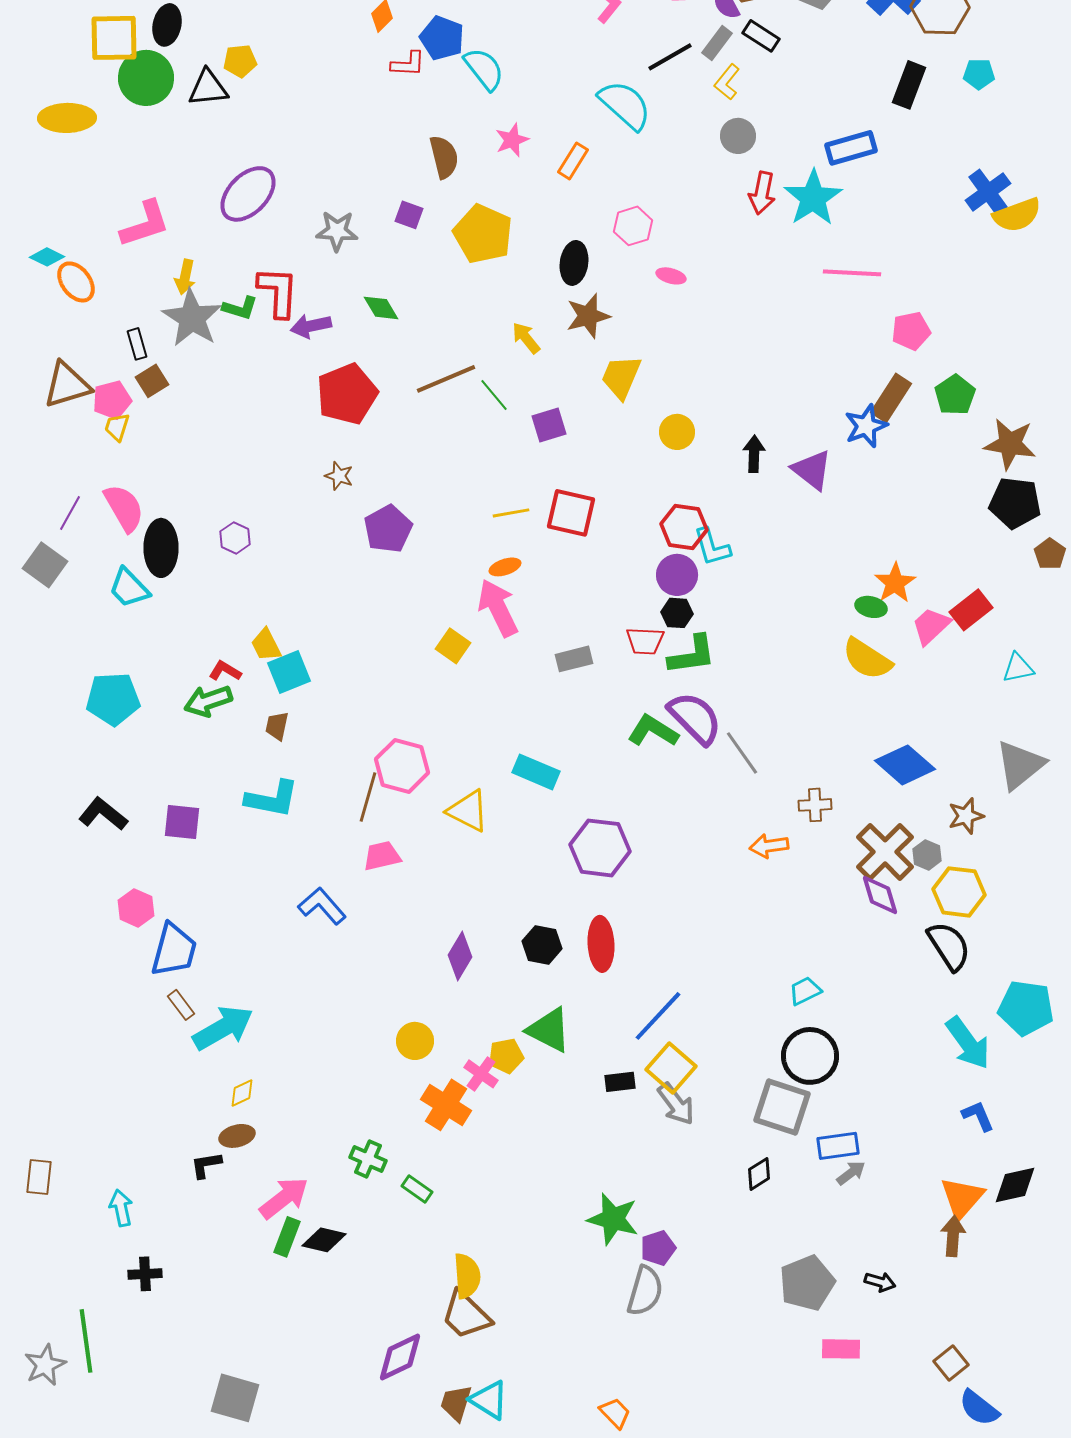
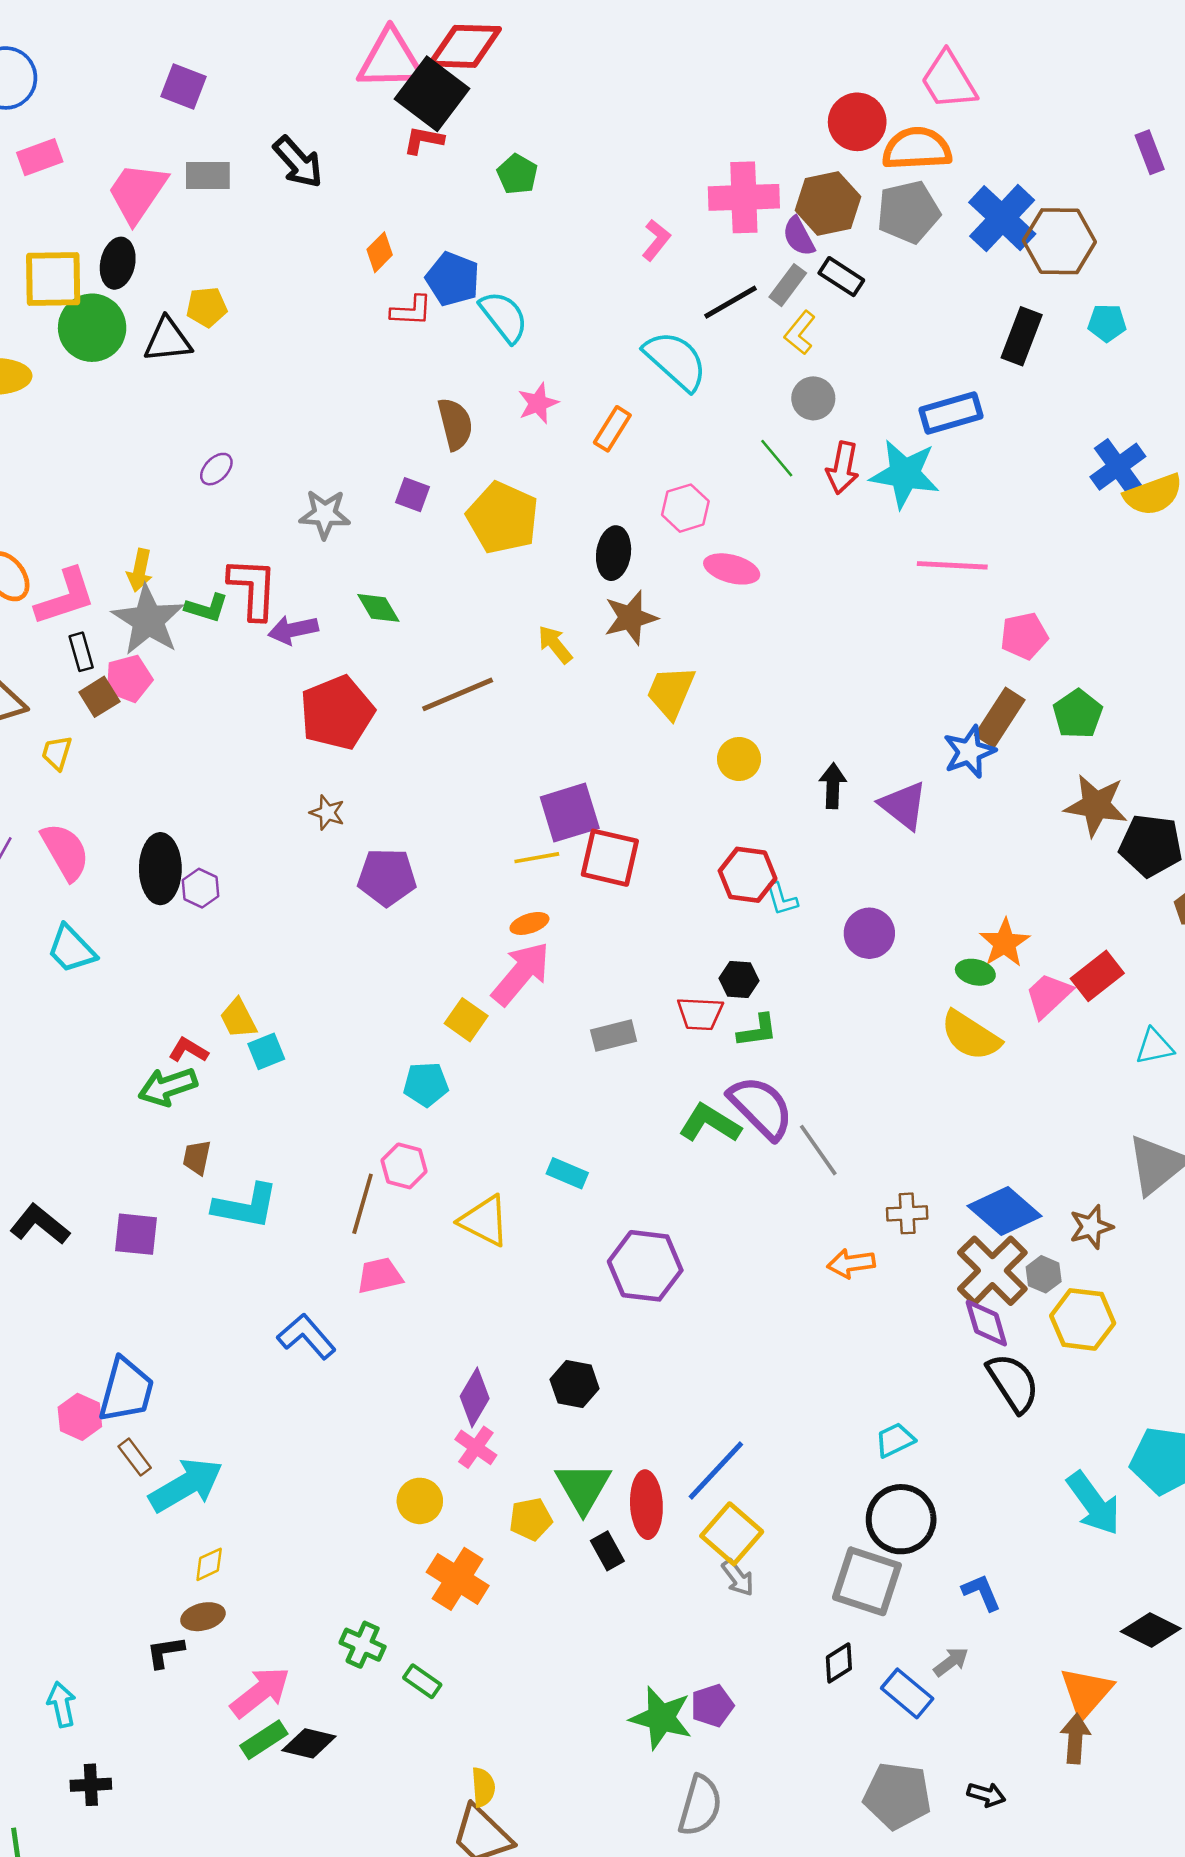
purple ellipse: (248, 194) -> (216, 469), size x0.5
cyan star: (813, 198) -> (905, 474), turned -30
pink L-shape: (145, 224) -> (65, 597), moved
pink ellipse: (671, 276) -> (732, 569), size x1.5
green line: (494, 395) -> (777, 458), moved
pink pentagon: (112, 400) -> (129, 679), moved
purple square: (549, 425) -> (570, 813), moved, size x1.4
brown star: (1010, 444) -> (1096, 805), moved
purple pentagon: (388, 529) -> (387, 877), turned 30
cyan L-shape: (712, 547) -> (782, 899), size x0.7
black ellipse: (161, 548) -> (160, 869), moved
purple circle: (677, 575) -> (869, 933), moved
pink arrow: (498, 608) -> (521, 973), turned 66
green L-shape: (692, 655) -> (757, 1031), size x0.7
cyan square: (289, 672) -> (266, 1051), size x0.7
cyan pentagon: (113, 699) -> (426, 1084), moved, size x0.7
brown trapezoid: (277, 726) -> (197, 1157), moved
blue diamond: (905, 765) -> (1005, 1211), moved
pink hexagon: (402, 766) -> (404, 1166), size x0.7
cyan rectangle: (536, 772) -> (567, 1173), size x0.7
pink hexagon: (136, 908) -> (80, 1417), moved
red ellipse: (601, 944) -> (646, 1505), moved
black semicircle: (949, 946) -> (1013, 1383), moved
green triangle: (549, 1030) -> (583, 1488), turned 33
pink cross: (481, 1074) -> (476, 1447), moved
black rectangle: (620, 1082) -> (607, 1551), moved, turned 68
gray arrow: (676, 1104) -> (738, 1578), size x0.7
blue L-shape: (978, 1116) -> (981, 1592), moved
blue rectangle: (838, 1146) -> (907, 1693), moved, turned 48
black diamond: (1015, 1185) -> (1151, 1630), moved, turned 39
green rectangle: (287, 1237) -> (264, 1740), turned 36
purple pentagon: (658, 1248) -> (712, 1706), moved
yellow semicircle: (467, 1276) -> (483, 1787), size x0.7
gray pentagon: (807, 1283) -> (897, 1796), turned 30

